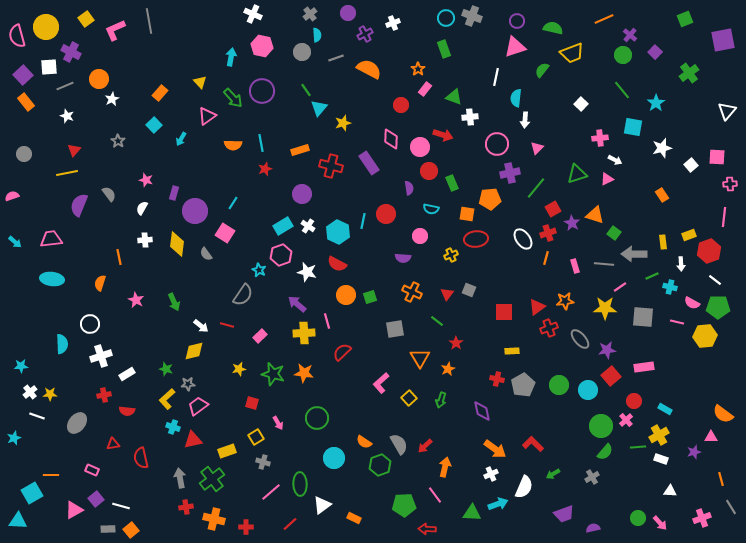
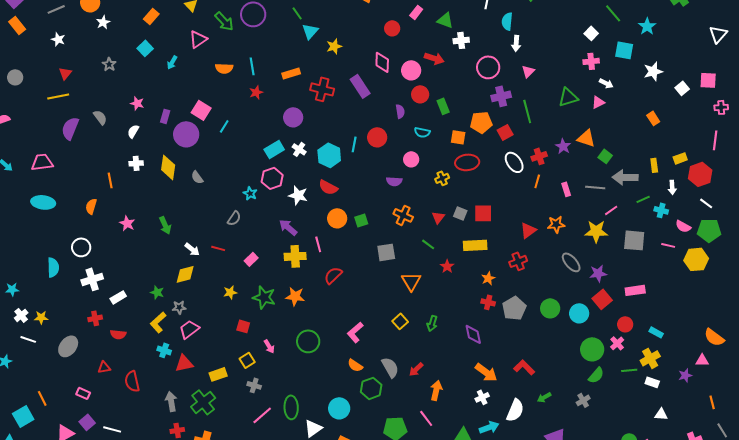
white square: (581, 104) -> (591, 33), moved
green line: (536, 188) -> (527, 111), turned -55
red square: (553, 209) -> (505, 132), moved
pink square: (225, 233) -> (201, 110), moved
gray semicircle: (243, 295) -> (234, 218), size x0.7
red square: (504, 312) -> (483, 213), moved
red cross: (549, 328) -> (518, 261), moved
yellow rectangle: (512, 351) -> (475, 245), moved, size x1.6
orange star: (448, 369) -> (488, 278), moved
pink L-shape: (381, 383) -> (355, 332), moved
cyan circle: (334, 458) -> (339, 408), moved
orange line: (51, 475) -> (42, 398), turned 63

